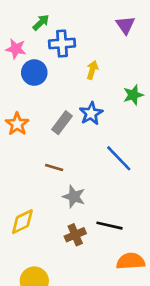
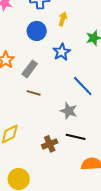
blue circle: (34, 73) -> (37, 31), moved
gray rectangle: (62, 123) -> (30, 69), moved
gray star: (74, 197) -> (69, 111), moved

